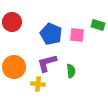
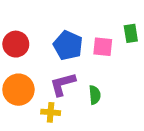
red circle: (12, 22) -> (16, 44), moved
green rectangle: (98, 25) -> (131, 33), turned 64

